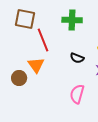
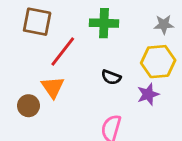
red line: (43, 40) -> (63, 52), turned 60

